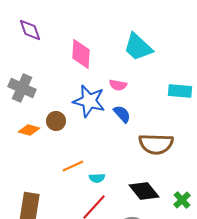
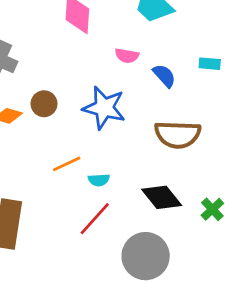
cyan rectangle: (180, 91) -> (210, 64), size x0.7
blue star: (89, 101) -> (104, 108), moved
blue semicircle: (122, 114) -> (164, 76), moved

